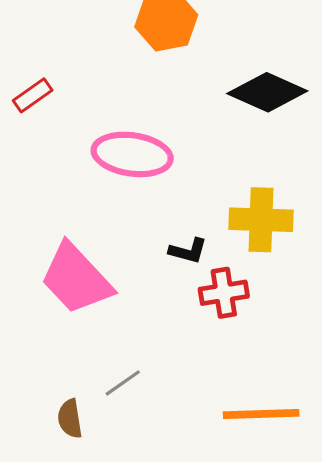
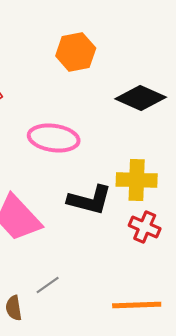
black L-shape: (188, 251) -> (90, 200), size x1.8
red cross: (224, 293) -> (145, 227), moved, turned 32

